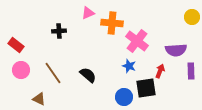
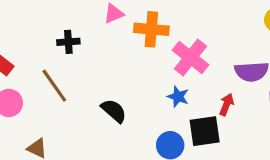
brown line: (53, 73) -> (54, 86), moved

